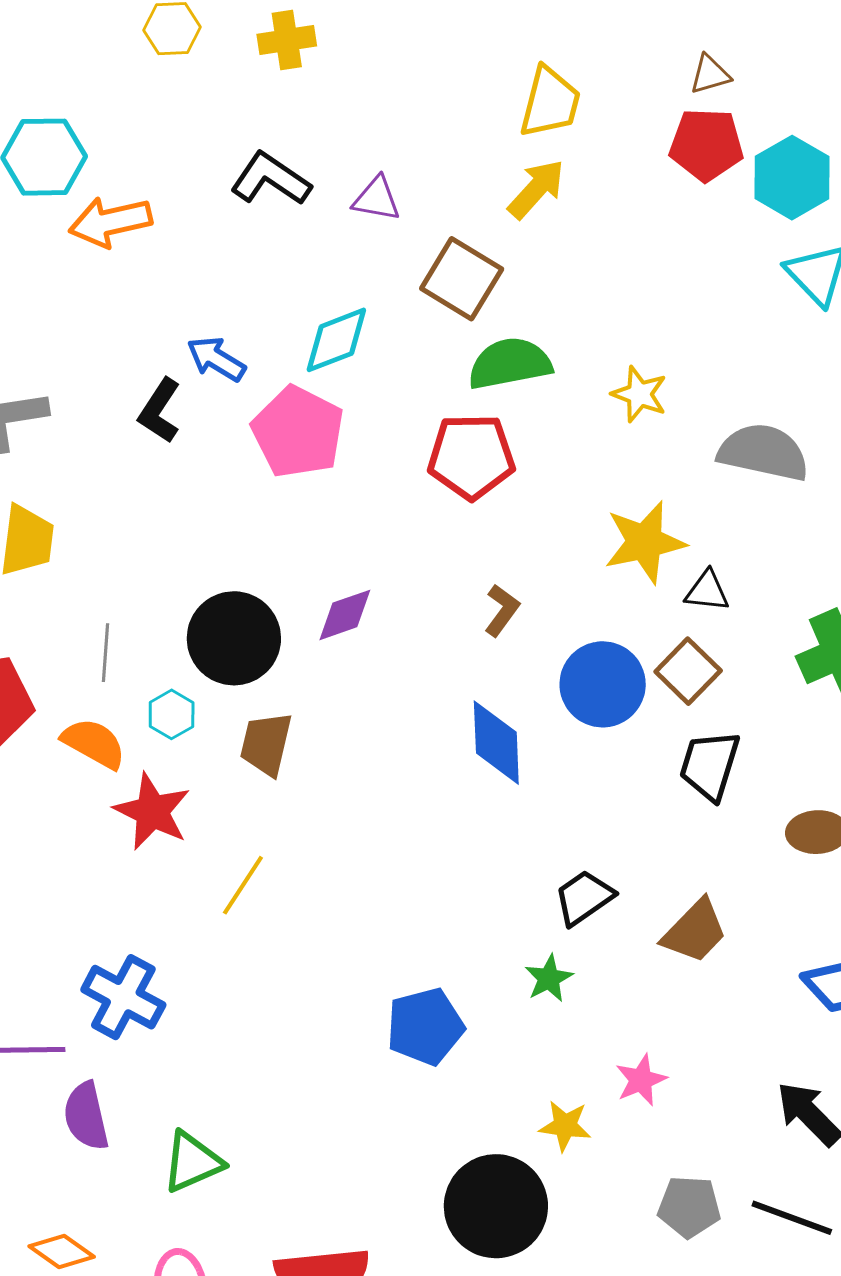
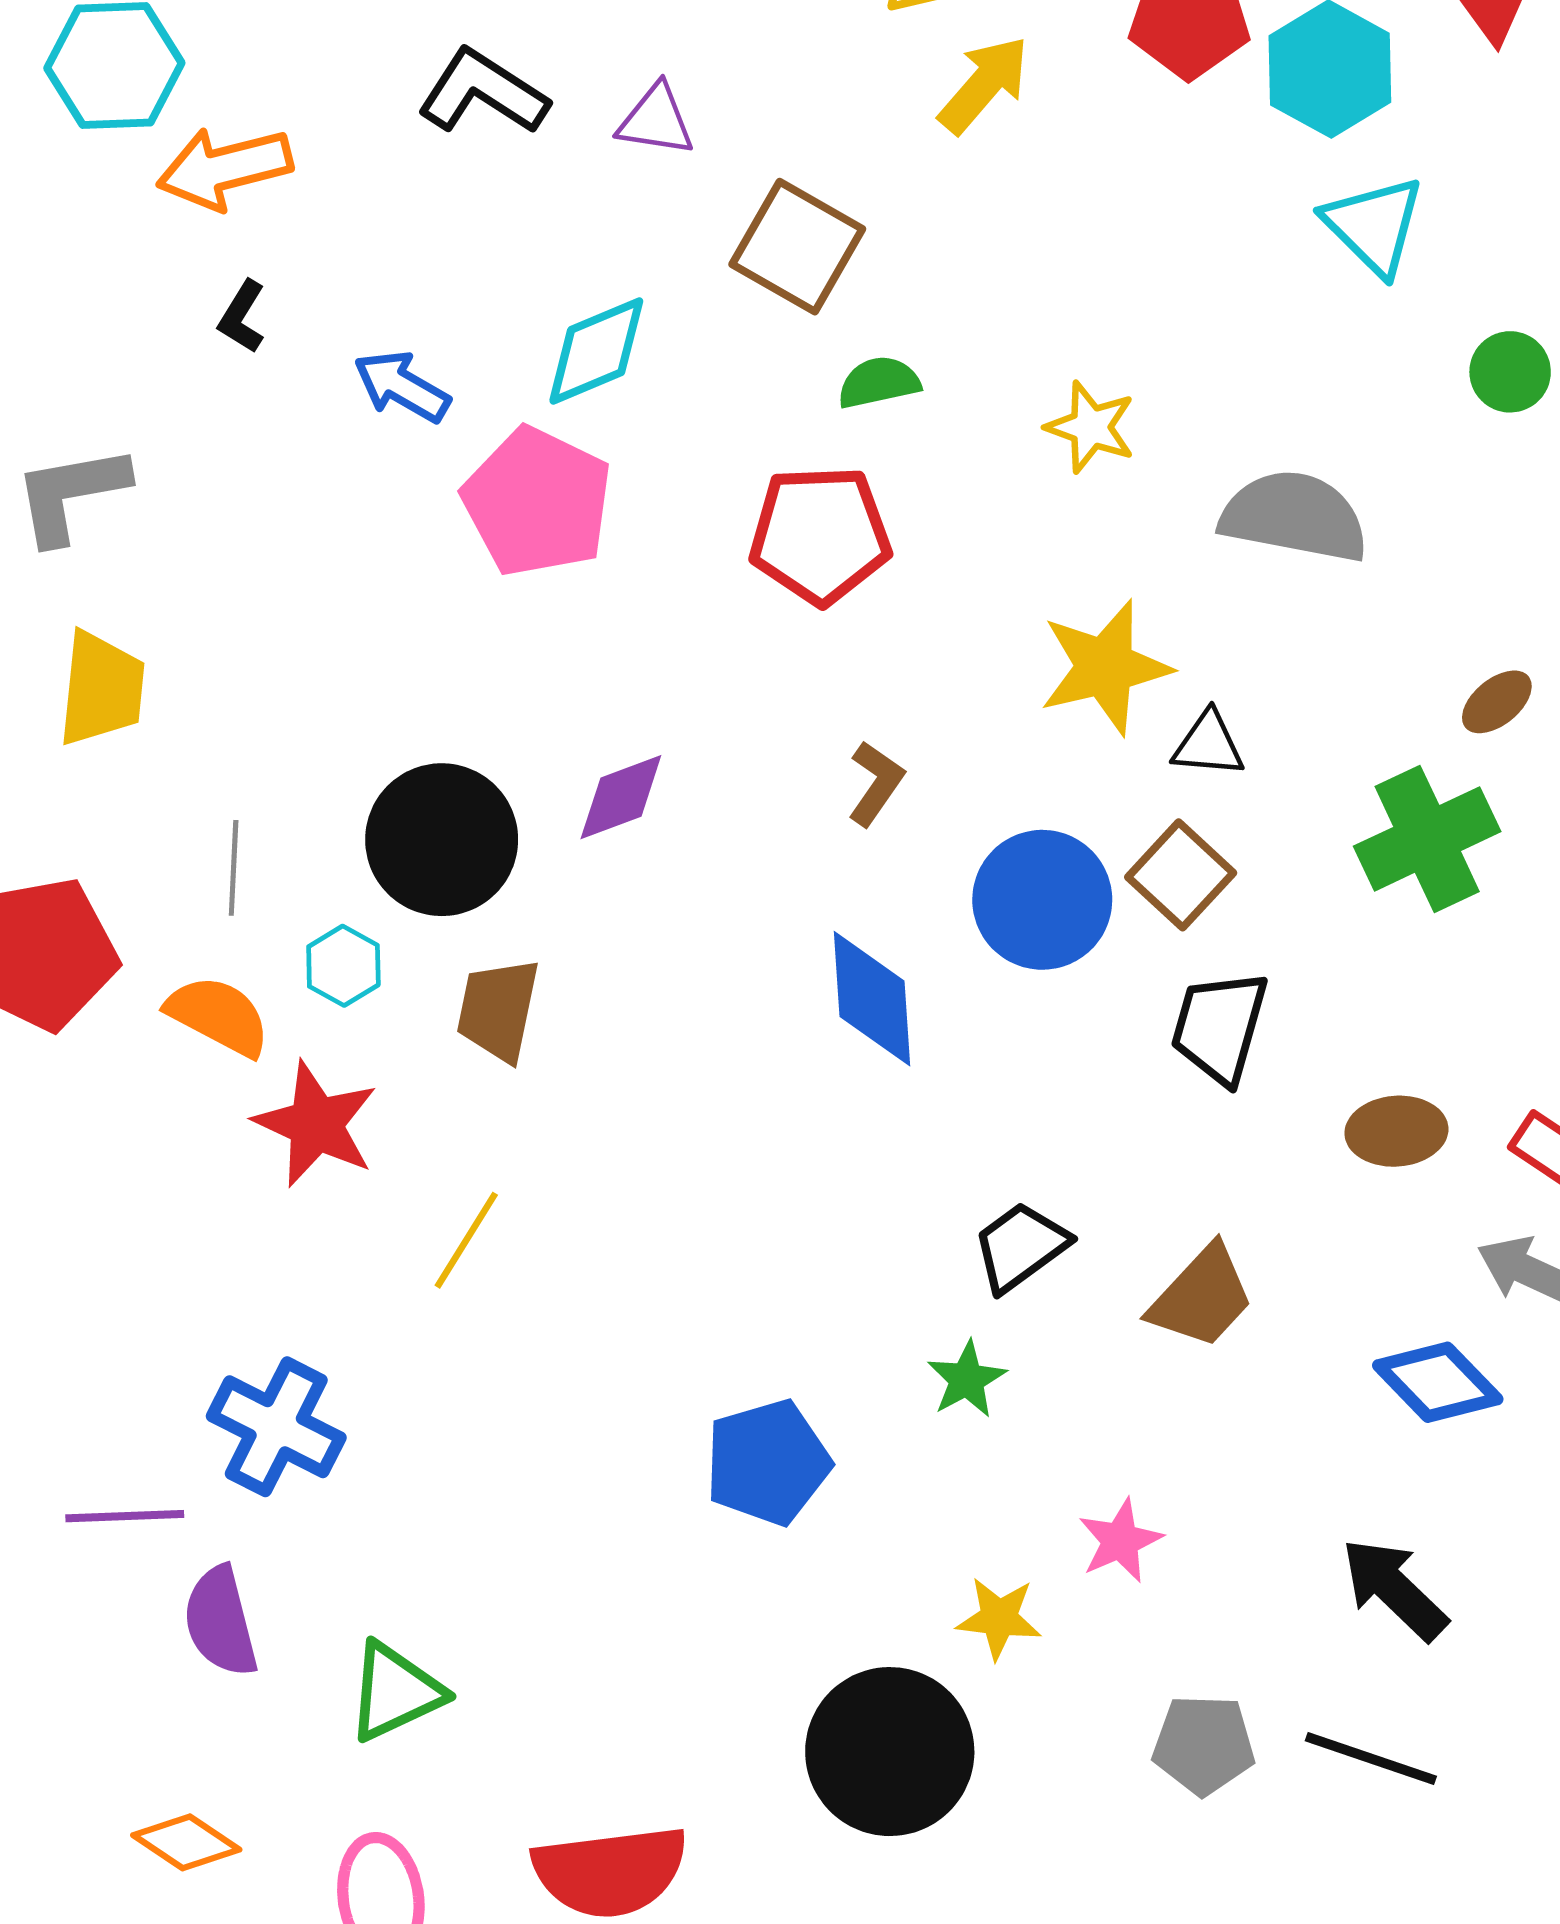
yellow arrow: (536, 189) -> (984, 85), moved
green semicircle: (510, 364) -> (879, 382), size x0.6
black L-shape: (160, 411) -> (242, 317), moved, size x0.7

